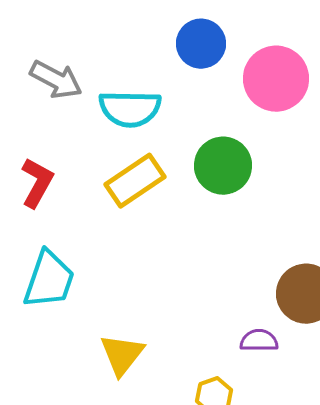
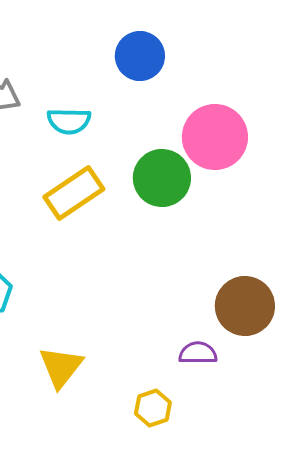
pink circle: (276, 79) -> (215, 137), moved
cyan semicircle: (130, 109) -> (69, 121), size x0.7

